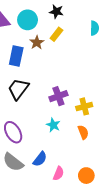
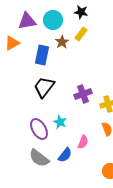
cyan star: (53, 125) -> (60, 122), moved
pink semicircle: (58, 173) -> (83, 142), moved

